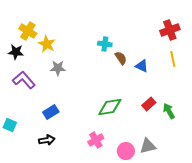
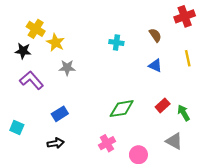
red cross: (170, 30) -> (185, 16), moved
brown semicircle: (121, 58) -> (155, 35), moved
gray triangle: (148, 146) -> (174, 141), moved, turned 42

